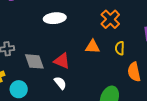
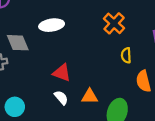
orange triangle: (93, 47) -> (90, 96), moved
gray diamond: (34, 61) -> (18, 43), moved

